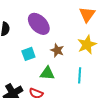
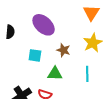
cyan square: (28, 54) -> (35, 55), turned 32

